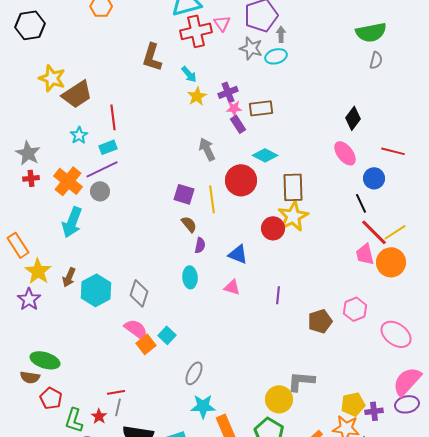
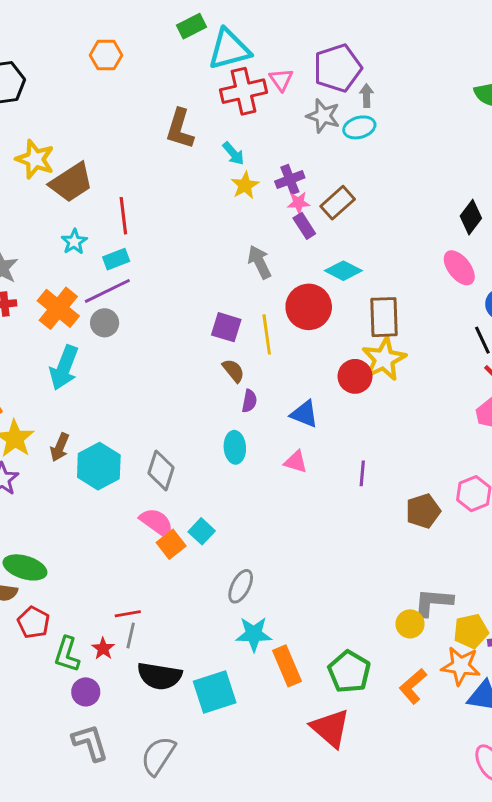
brown rectangle: (261, 108) -> (338, 203), turned -35
gray L-shape: (301, 381) -> (433, 602), moved
yellow circle: (279, 399) -> (410, 624), moved, size x0.7

